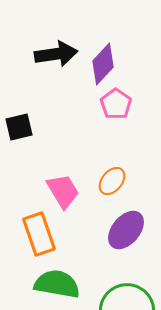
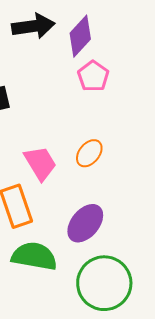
purple ellipse: (126, 230) -> (85, 223), moved

